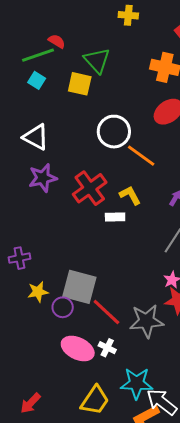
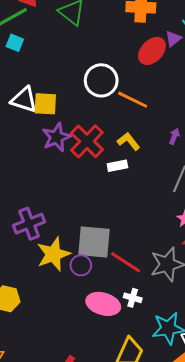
yellow square: (80, 84) -> (45, 104), moved
purple star: (43, 178) -> (56, 137), moved
purple cross: (19, 258) -> (29, 224), size x1.4
yellow star: (38, 292) -> (53, 254), size x1.6

